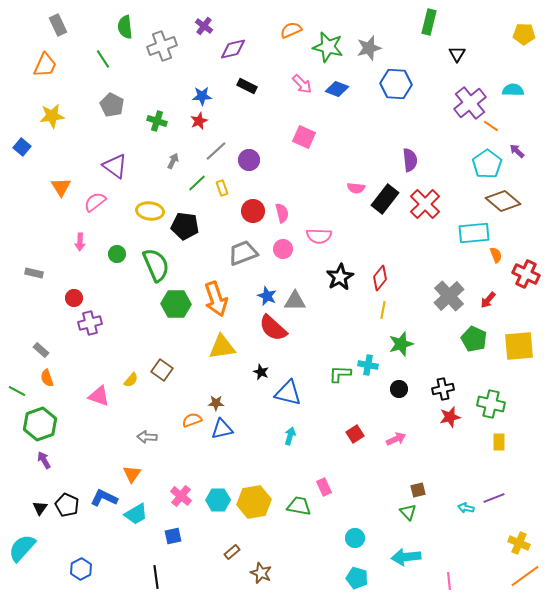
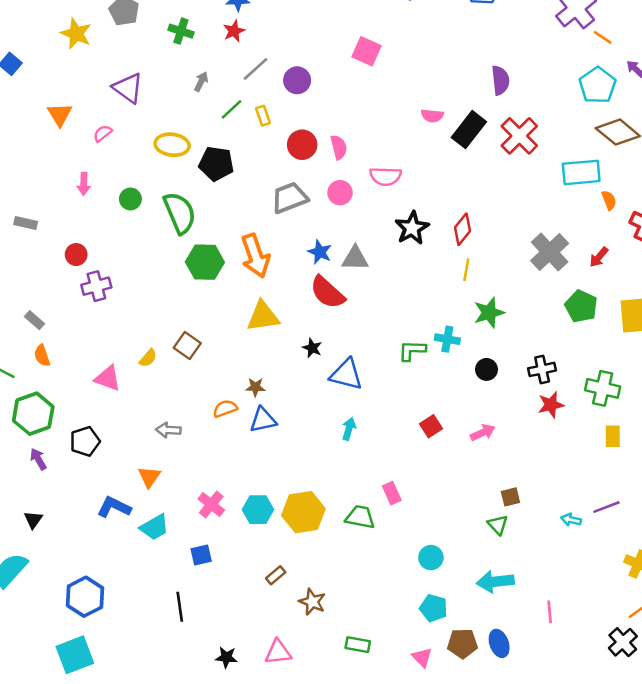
yellow star: (52, 116) -> (76, 34), moved, turned 30
pink semicircle: (95, 202) -> (103, 133), size x0.7
black pentagon: (67, 505) -> (85, 441), moved, turned 30
blue hexagon: (81, 569) -> (85, 597), size x1.4

